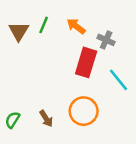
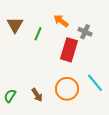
green line: (44, 25) -> (38, 34), moved
cyan line: (119, 80) -> (95, 83), moved

